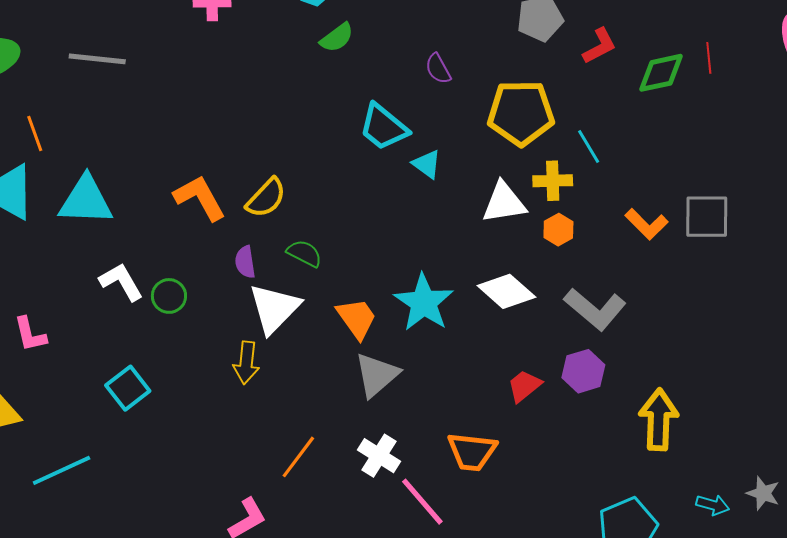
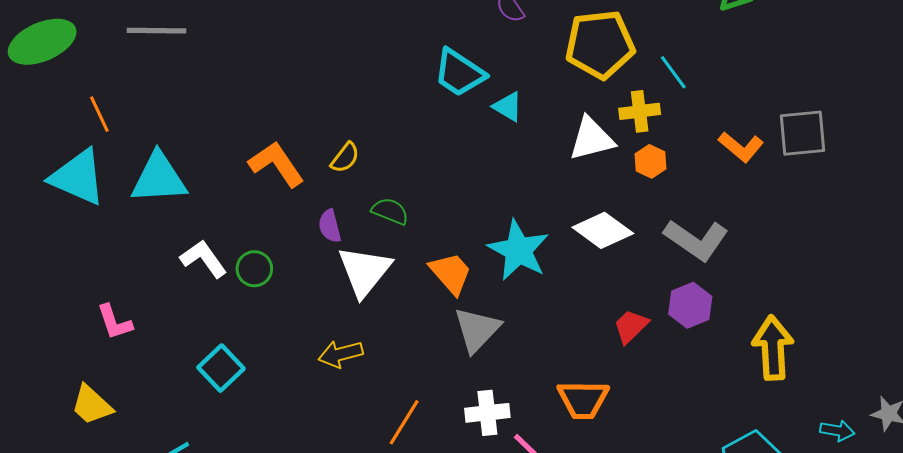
yellow semicircle: (266, 198) -> (345, 158), size x0.7
yellow arrow: (246, 363) -> (341, 354), moved, turned 75
white cross: (379, 456) -> (487, 413), turned -33

